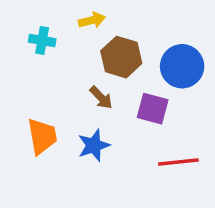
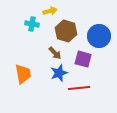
cyan cross: (42, 40) -> (32, 24), moved
blue star: (94, 145) -> (59, 73), moved
red line: (178, 162) -> (79, 88), moved

